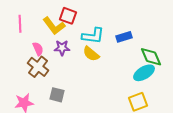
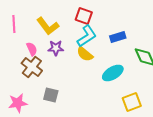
red square: (68, 16) -> (84, 16), moved
cyan L-shape: (93, 36) -> (87, 36), turned -40
cyan ellipse: (144, 73) -> (113, 73), moved

